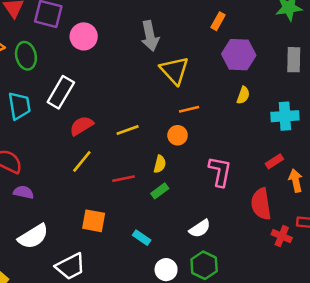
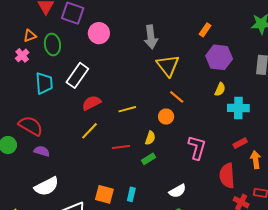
orange line: (189, 109) -> (177, 97), turned 49
cyan cross: (285, 116) -> (238, 108), moved
orange square: (94, 221) -> (104, 194), moved
cyan rectangle: (142, 238) -> (131, 194), turned 64

